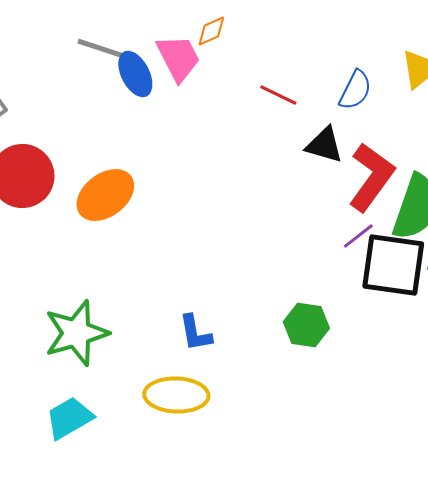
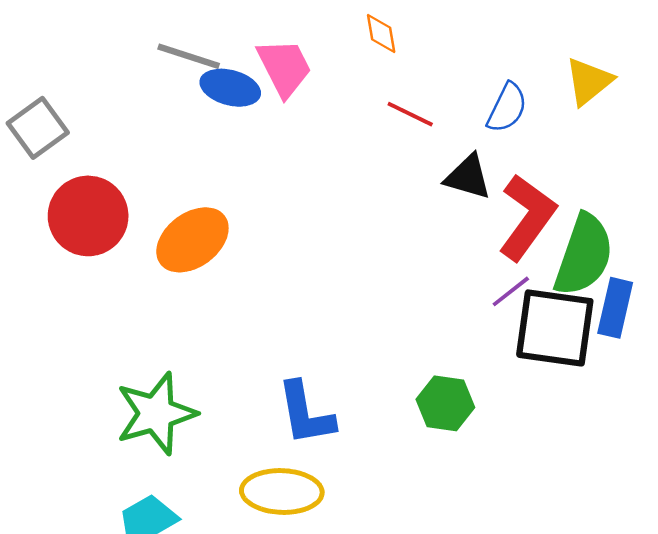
orange diamond: (211, 31) -> (381, 34), moved, turned -76
blue ellipse: (135, 74) -> (230, 88), turned -48
blue L-shape: (195, 333) -> (306, 413), size x1.4

